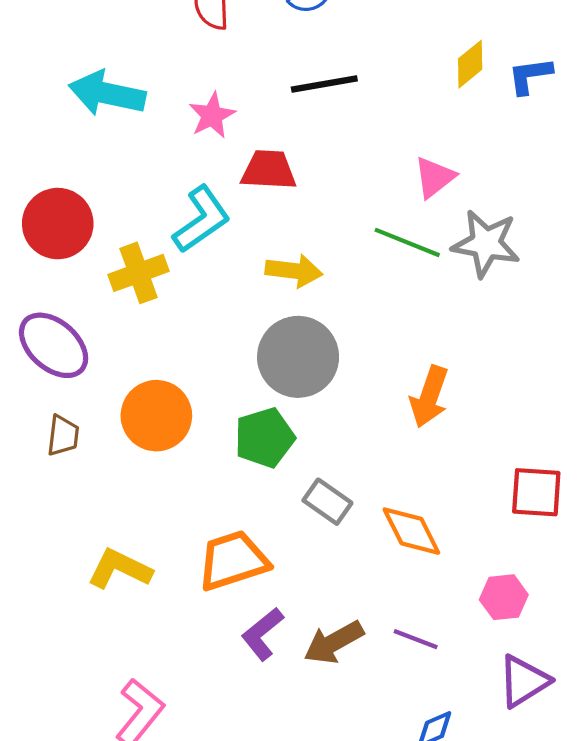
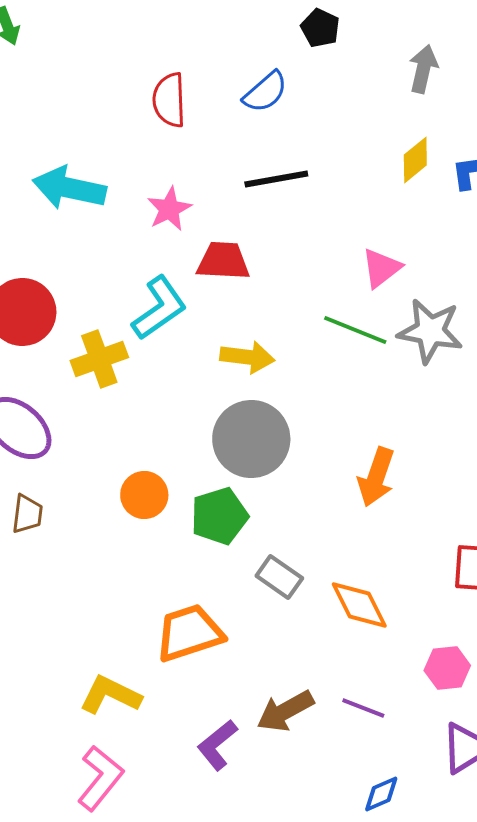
orange circle: (156, 416) -> (144, 495), moved, size x0.7
yellow L-shape: (120, 569) -> (110, 695), moved
purple L-shape: (262, 634) -> (217, 745), moved

